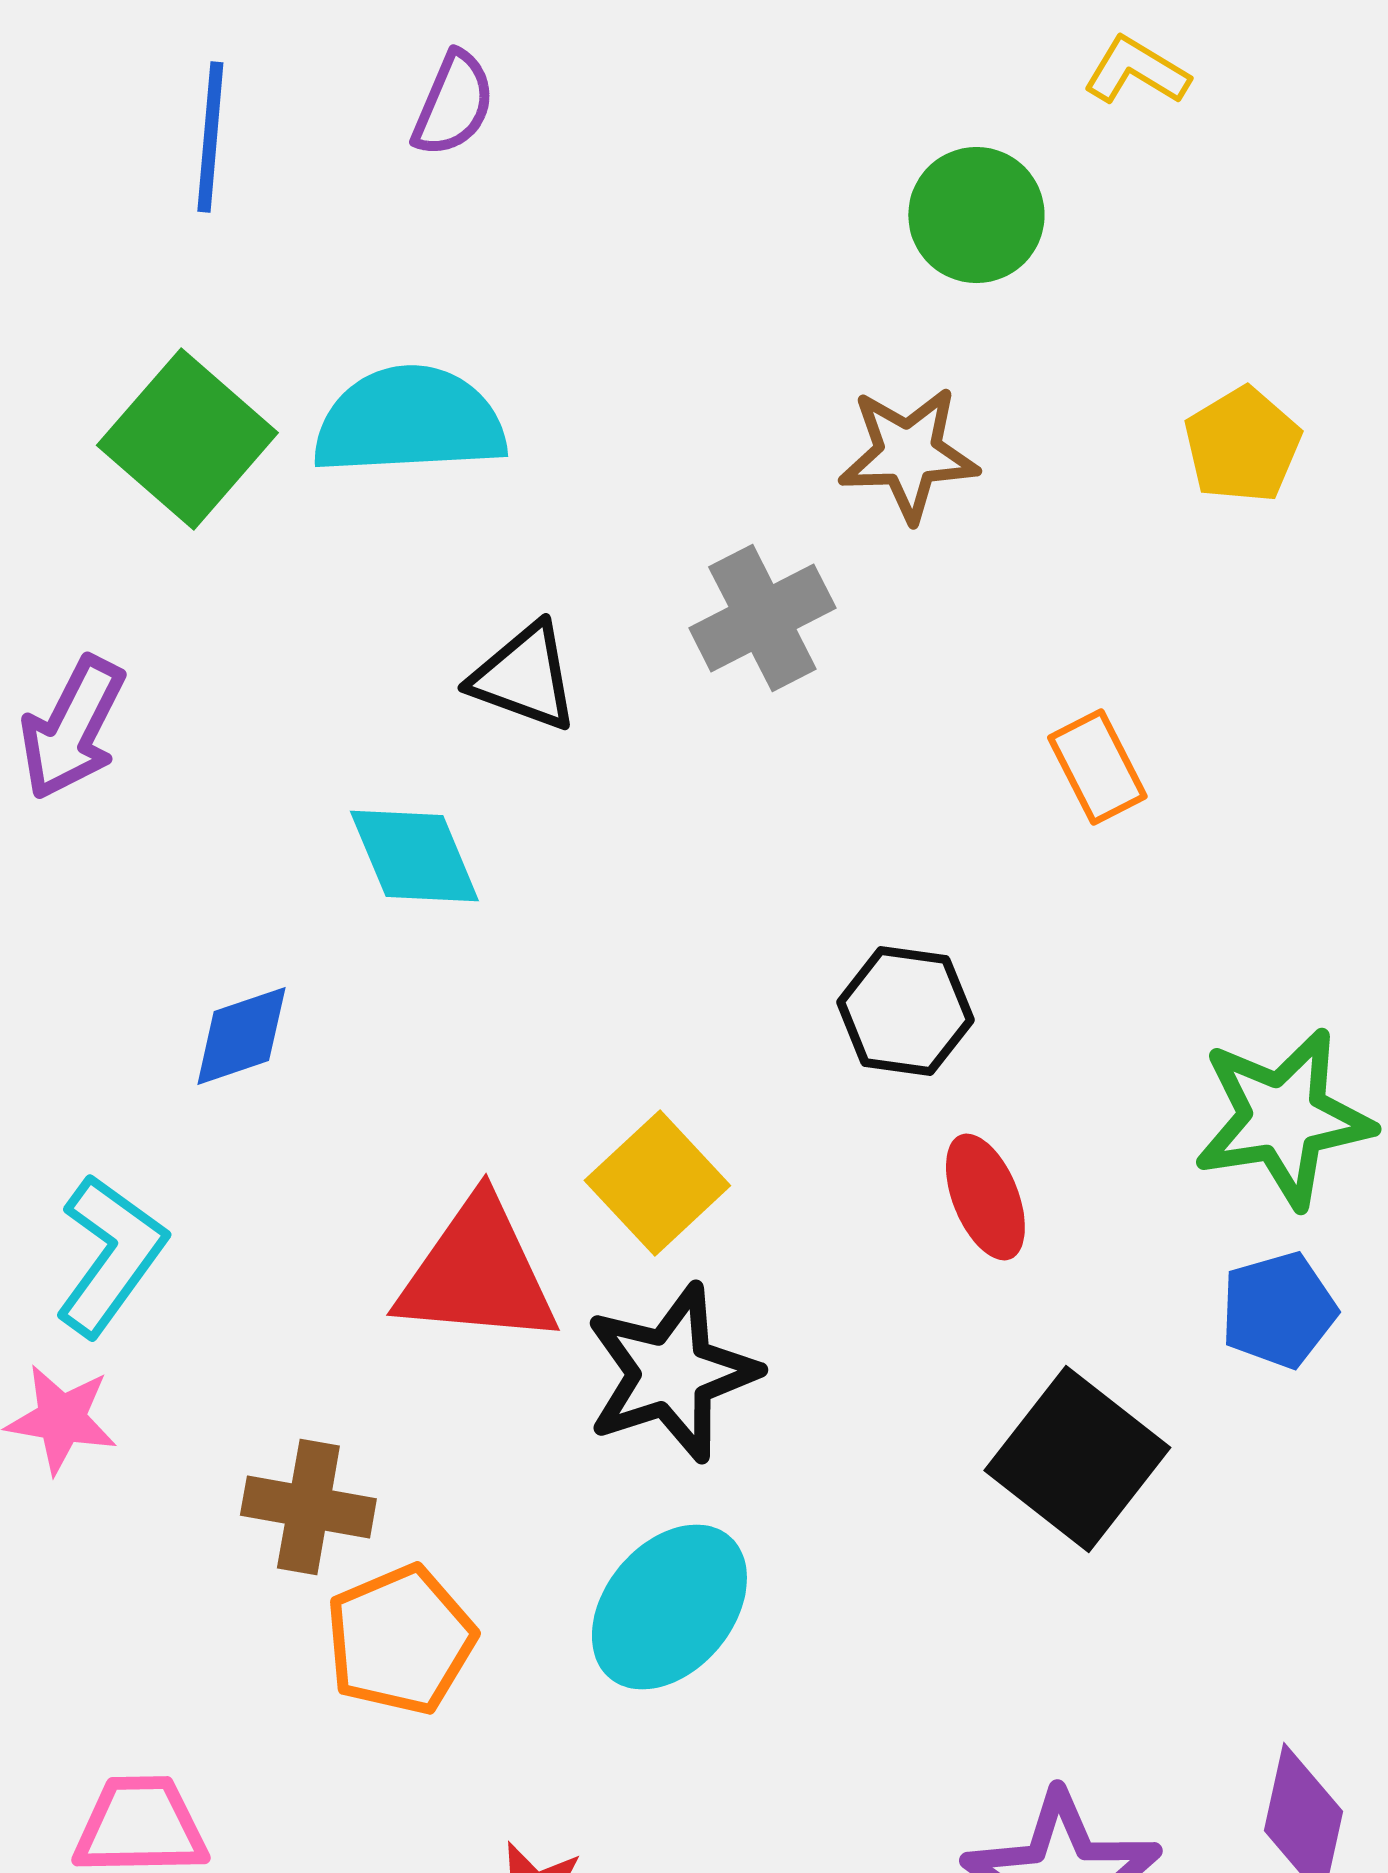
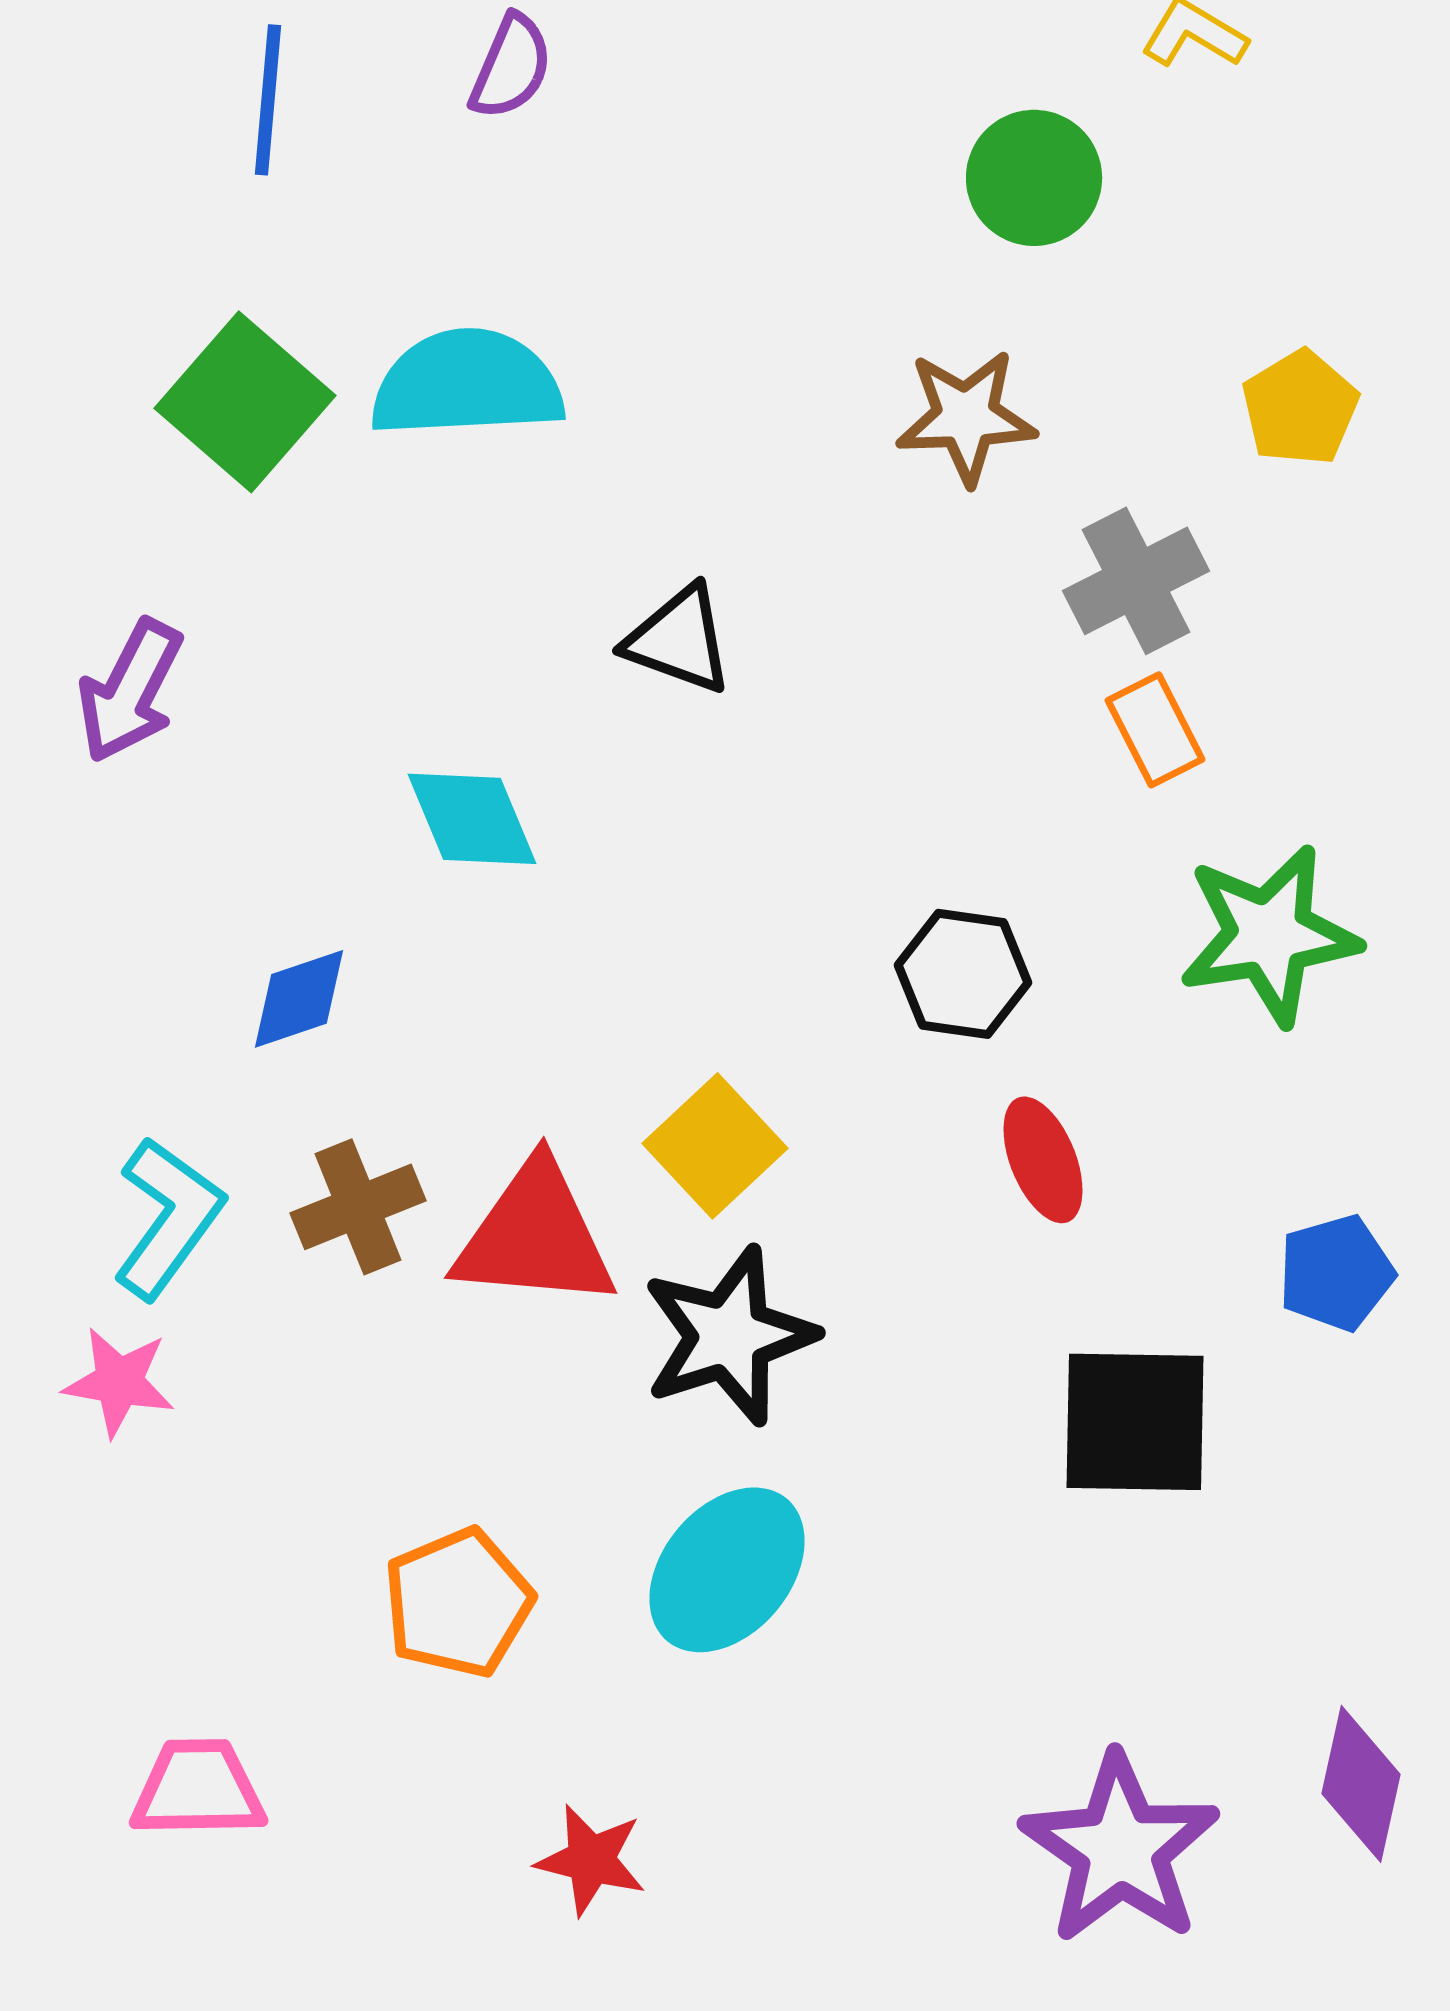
gray cross: (762, 618) -> (1136, 581), moved
black triangle: (524, 677) -> (679, 640), moved
green star: (1283, 1118) -> (1269, 935), moved
black square: (1077, 1459) -> (1135, 1422), turned -37
brown cross: (308, 1507) -> (358, 1207), moved, turned -32

